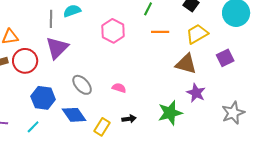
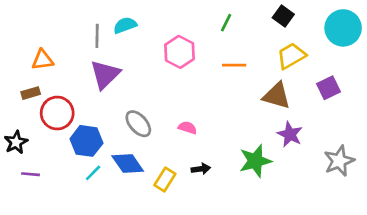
orange line: (160, 32) -> (234, 65), moved
red circle: (25, 61) -> (57, 113), moved
cyan line: (33, 127) -> (93, 173), moved

